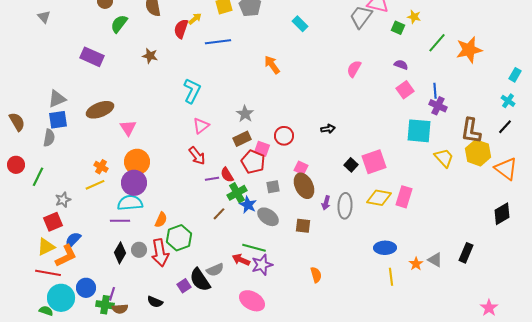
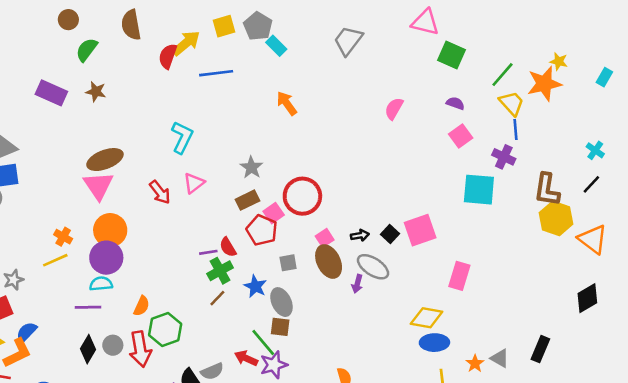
gray trapezoid: (361, 17) -> (348, 41), moved
yellow star: (414, 17) -> (559, 61), moved
yellow arrow: (195, 19) -> (186, 43), size x1.6
cyan rectangle: (300, 24) -> (276, 46), moved
green square: (398, 28) -> (451, 55), size x1.5
brown star: (150, 56) -> (96, 92), moved
cyan rectangle: (515, 75) -> (604, 77), moved
blue line: (435, 91) -> (516, 129), moved
brown ellipse: (100, 110) -> (105, 160), moved
pink triangle: (128, 128) -> (98, 186), size x1.4
black arrow: (328, 129) -> (360, 235), moved
red circle: (284, 136) -> (302, 196), size x1.5
pink square: (262, 149) -> (274, 213), turned 35
red arrow: (197, 156) -> (160, 192), moved
yellow trapezoid: (444, 158) -> (512, 103), moved
pink square: (301, 168) -> (325, 238), turned 32
green cross: (237, 193) -> (220, 271), moved
yellow diamond: (379, 198) -> (427, 318), moved
cyan semicircle: (130, 203) -> (101, 284), size x0.7
gray ellipse: (345, 206) -> (373, 267), moved, turned -60
gray ellipse: (268, 217) -> (281, 302), turned 30
brown square: (303, 226) -> (280, 327), moved
green line: (254, 248) -> (263, 343), turned 35

